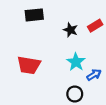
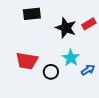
black star: (70, 30) -> (66, 28), size x1.5
black circle: (75, 94) -> (51, 72), moved

